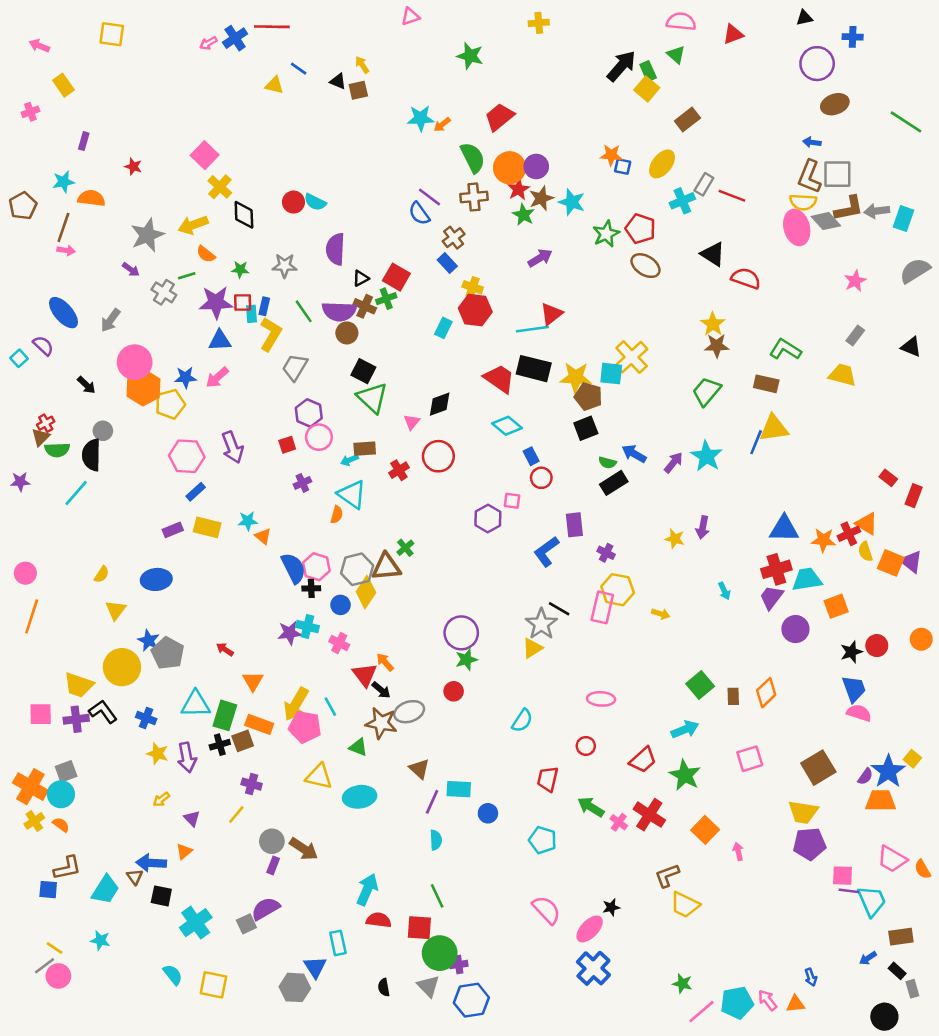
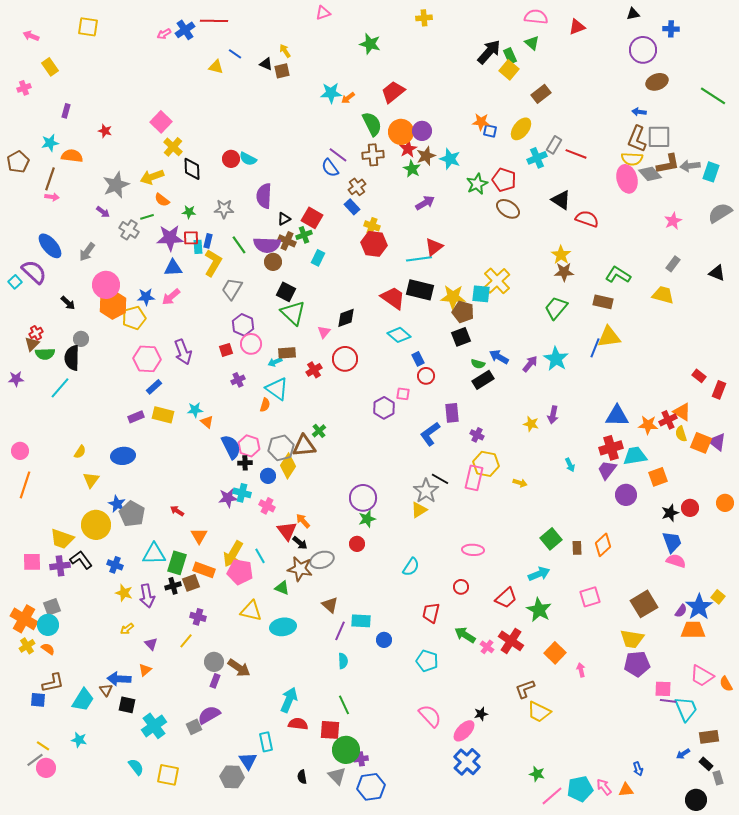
cyan rectangle: (443, 328) -> (318, 258), moved
purple semicircle: (43, 346) -> (34, 272), size x1.5

